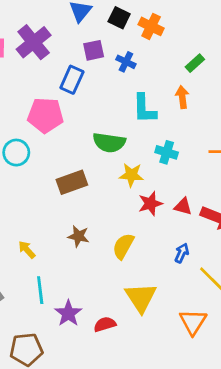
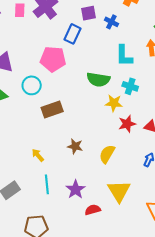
cyan cross: (167, 152) -> (130, 86), moved
brown rectangle: (72, 182) -> (52, 109), moved
purple star: (68, 313) -> (76, 189), moved

